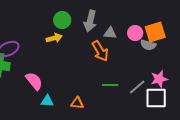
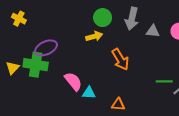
orange arrow: (100, 51) -> (120, 59), moved
green line: (110, 85) -> (164, 81), moved
cyan triangle: (47, 101) -> (89, 93), moved

